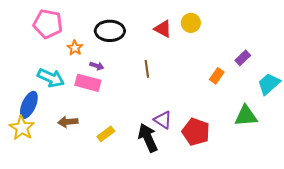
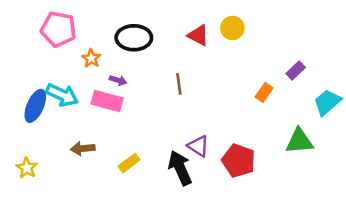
blue ellipse: (29, 105) -> (35, 106), moved
yellow star: (22, 128) -> (27, 168), moved, size x0.7

